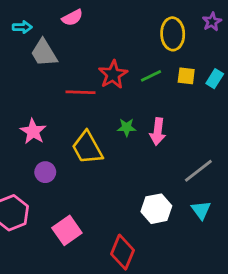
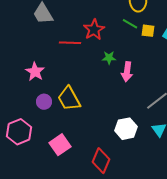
green line: (151, 76) -> (130, 24), moved, turned 56
green star: (127, 127) -> (109, 58), moved
yellow trapezoid: (87, 148) -> (69, 99), moved

